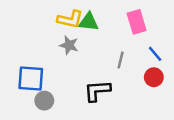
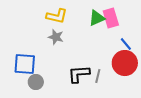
green triangle: (89, 22) -> (97, 18), moved, turned -30
gray line: (121, 60) -> (98, 76), moved
red circle: (154, 77) -> (125, 63), size x1.6

